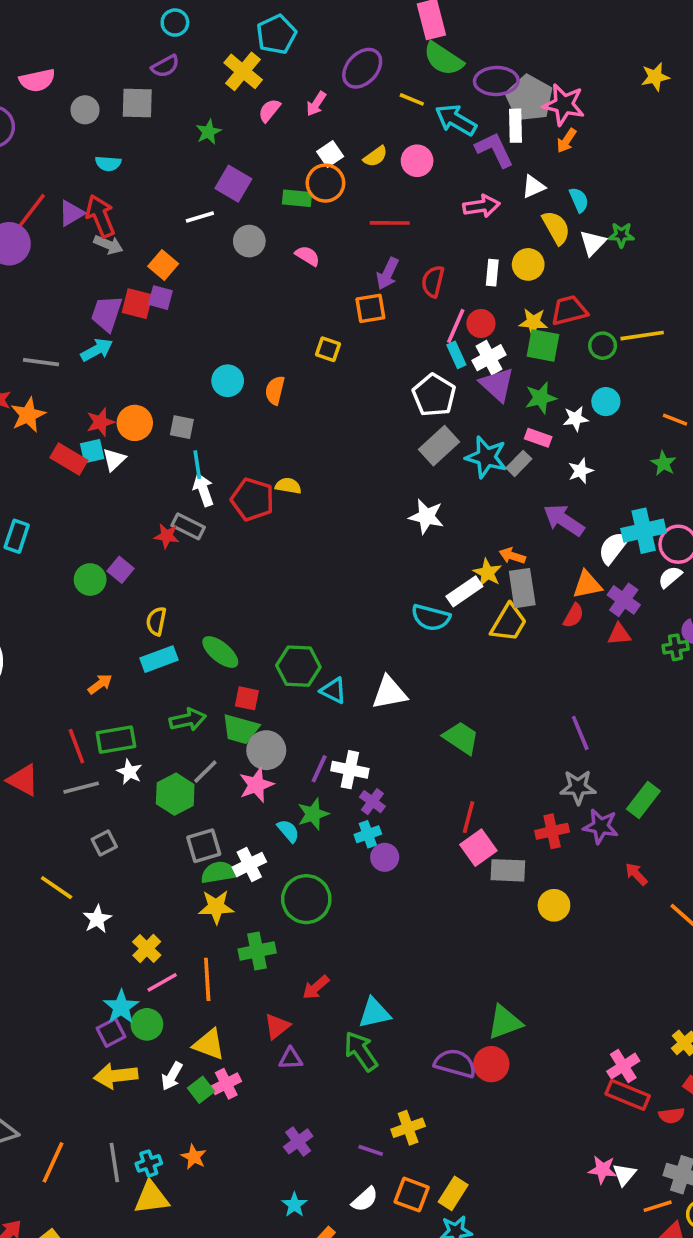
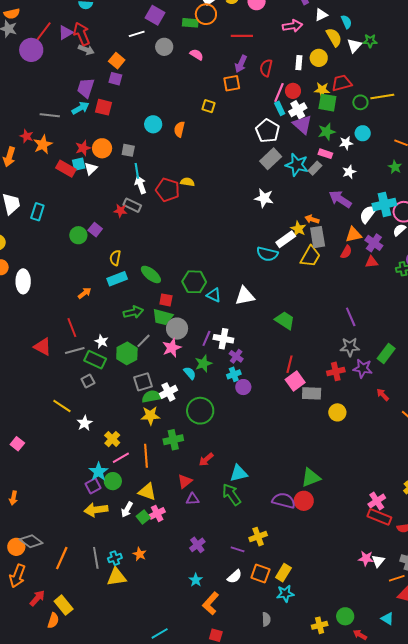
red square: (137, 304) -> (103, 107), moved
green rectangle: (116, 740) -> (95, 360), moved, turned 35

